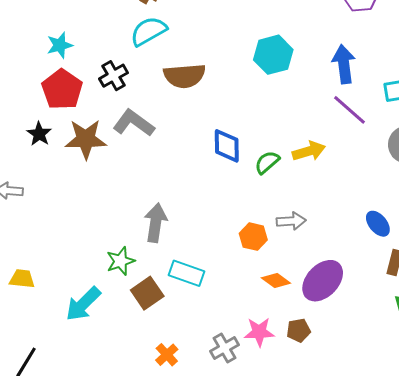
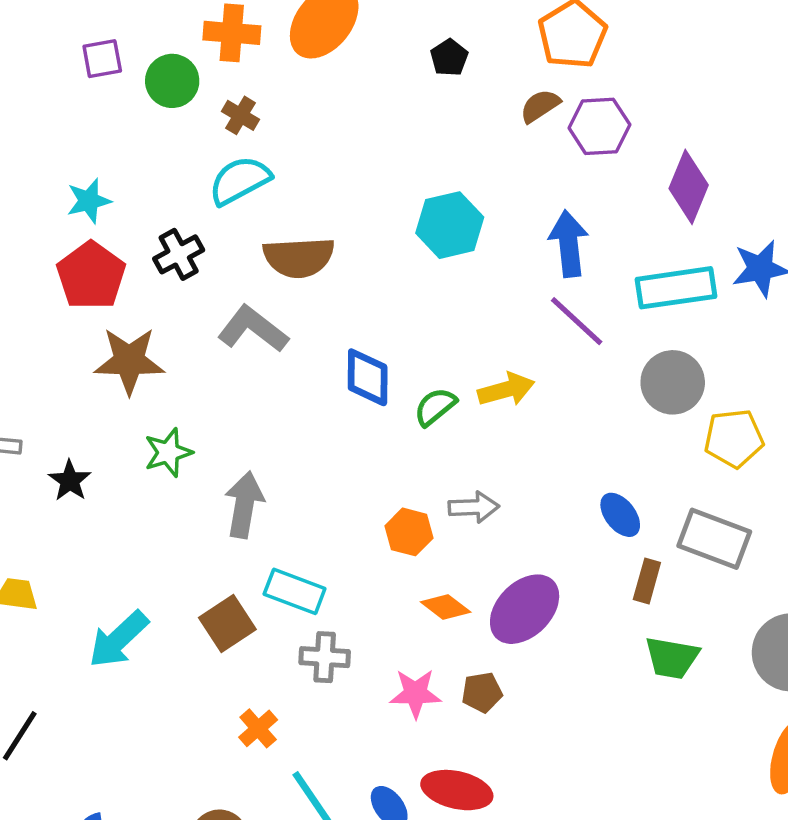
gray L-shape: (134, 123) -> (253, 329), moved
black star: (39, 134) -> (70, 481), moved
green star: (121, 261) -> (168, 453), moved
gray cross: (224, 348) -> (325, 657), moved, turned 32

